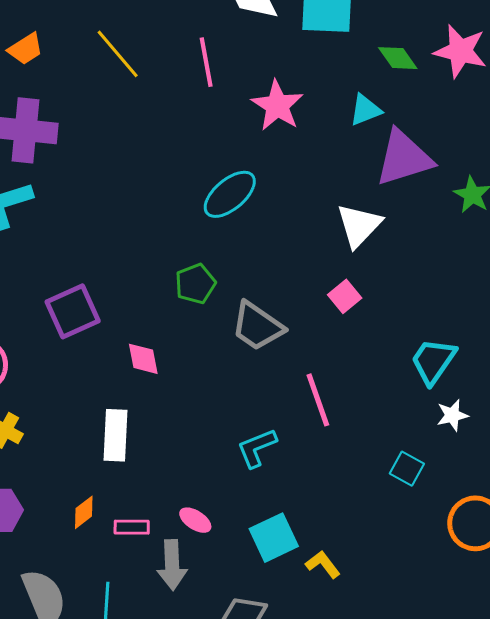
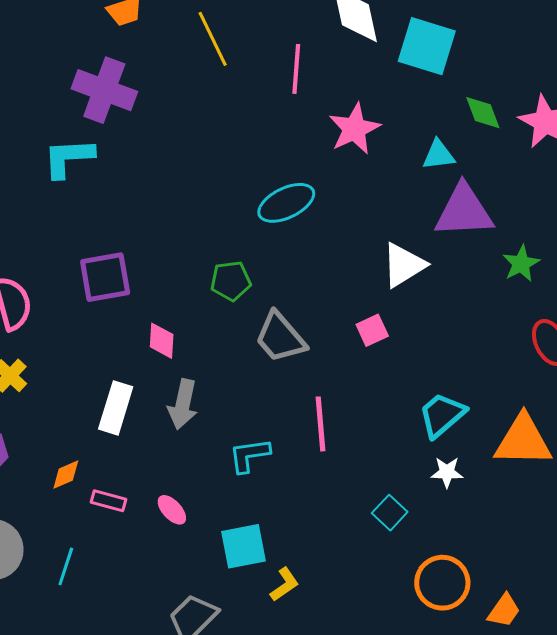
yellow L-shape: (323, 564) -> (284, 584), turned 78
gray arrow: (172, 565) -> (183, 404), moved

